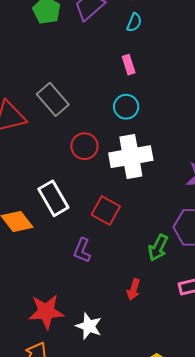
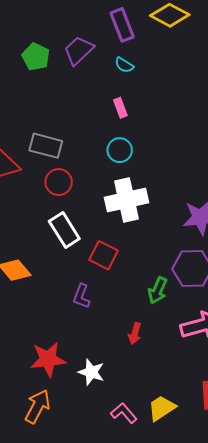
cyan semicircle: (134, 22) -> (124, 65), turned 102
gray rectangle: (53, 99) -> (46, 146), turned -32
red circle: (84, 146) -> (59, 182), moved
white rectangle: (53, 198) -> (64, 230), moved

